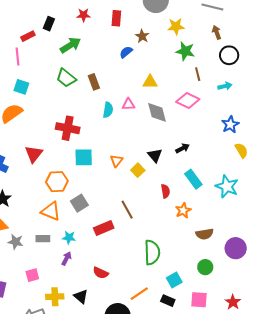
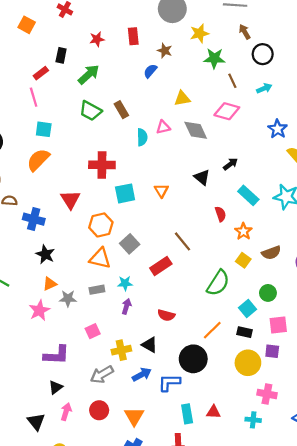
yellow square: (138, 170) -> (243, 260), moved
green semicircle: (152, 252) -> (218, 283), turned 45
green circle: (205, 267) -> (268, 293), moved

